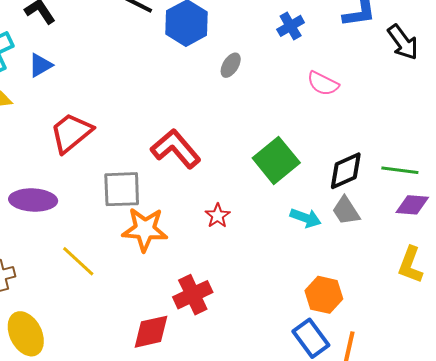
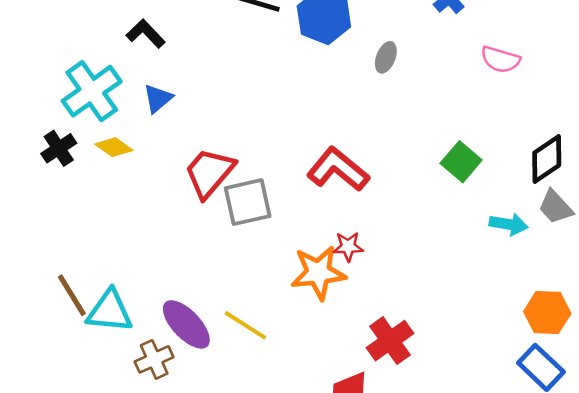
green square: (276, 160) -> (461, 162), size x0.7
gray square: (122, 189) -> (248, 202), moved
purple ellipse: (33, 200) -> (186, 324), moved, turned 54
red star: (218, 216) -> (348, 247), moved, turned -30

